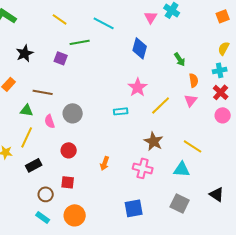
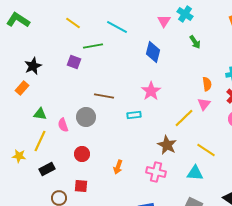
black star: (25, 53) -> (33, 66), moved
green arrow: (180, 59) -> (195, 42), moved
brown line: (43, 92) -> (104, 96), moved
yellow line: (161, 105) -> (184, 118), moved

